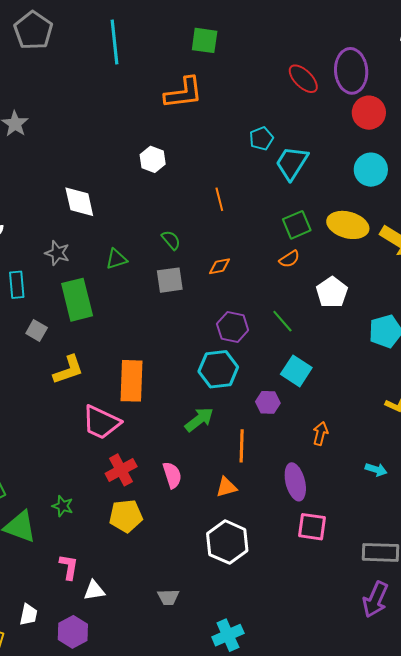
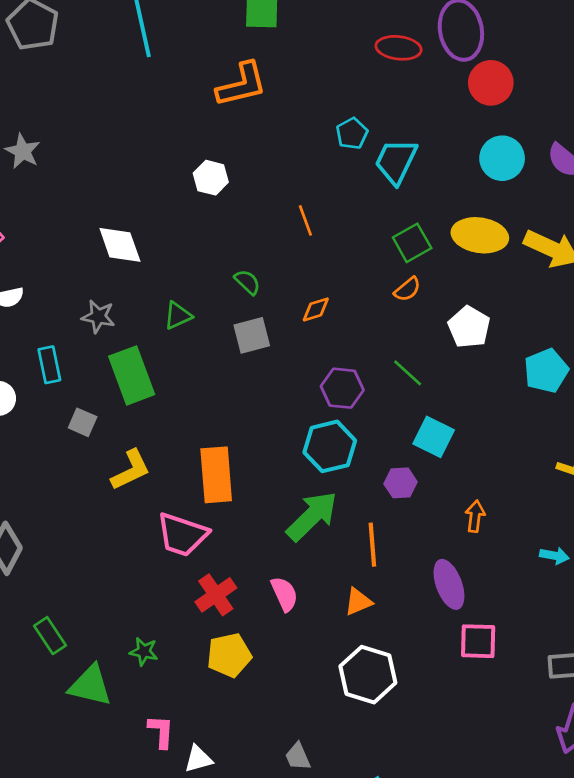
red ellipse: (303, 79) -> (399, 48), turned -32
green arrow: (199, 420) -> (312, 516), size x1.4
gray trapezoid: (168, 597) -> (298, 757), turned 75

